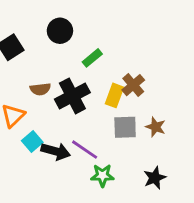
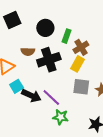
black circle: (60, 31) -> (45, 28), moved
green rectangle: (92, 58) -> (66, 36), turned -40
brown cross: (133, 85) -> (81, 47), moved

